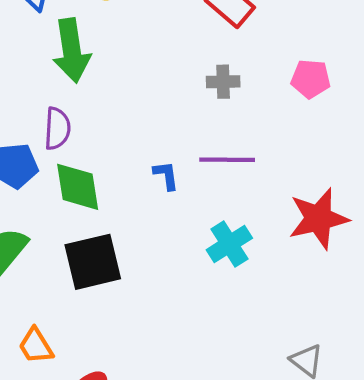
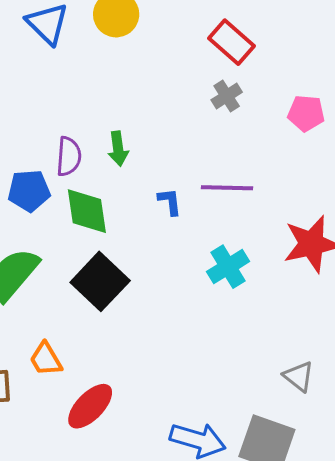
green arrow: (72, 50) -> (118, 149), moved, size x0.6
gray cross: (223, 82) -> (227, 96), moved, turned -32
black square: (93, 262) -> (100, 281), turned -34

